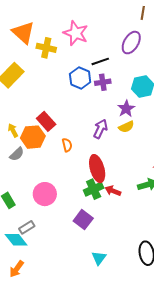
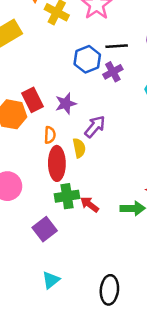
purple cross: (103, 82) -> (113, 72), turned -35
purple star: (126, 109) -> (66, 104), moved
yellow semicircle: (126, 127) -> (79, 148), moved, turned -91
red ellipse: (97, 169) -> (57, 163), moved

